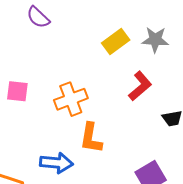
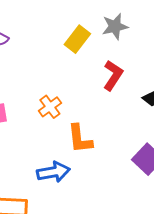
orange cross: (71, 99) -> (50, 107), size x0.7

